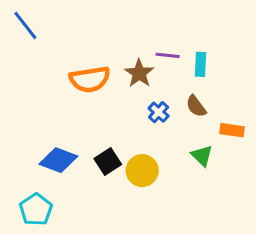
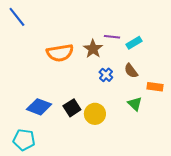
cyan rectangle: (201, 64) -> (134, 43), turned 56
cyan pentagon: (36, 209) -> (24, 140), turned -30

